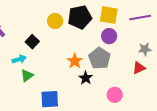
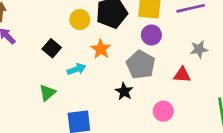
cyan arrow: (19, 59) -> (76, 69), moved
orange star: (75, 61) -> (101, 49), moved
red triangle: (139, 68) -> (182, 75), moved, turned 32

